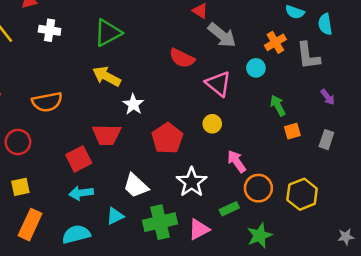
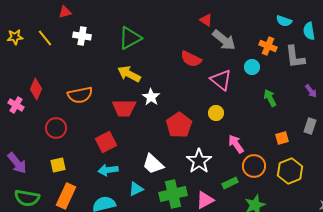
orange cross: (275, 42) -> (268, 46), turned -36
orange square: (292, 131) -> (282, 138), moved
red trapezoid: (107, 135) -> (124, 108), moved

